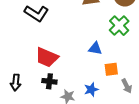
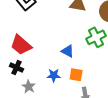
blue star: (91, 90) -> (54, 75), moved

